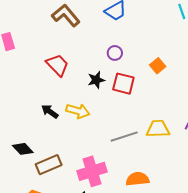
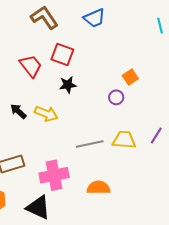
purple circle: (115, 53) -> (116, 97), moved
red square: (123, 84) -> (62, 54), moved

